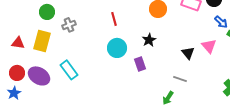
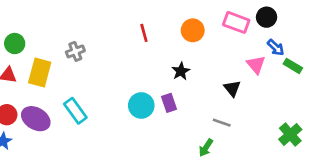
green circle: (47, 12) -> (15, 44), moved
red line: (114, 19) -> (144, 33), moved
pink triangle: (209, 46) -> (256, 65), moved
cyan circle: (117, 48) -> (141, 105), moved

